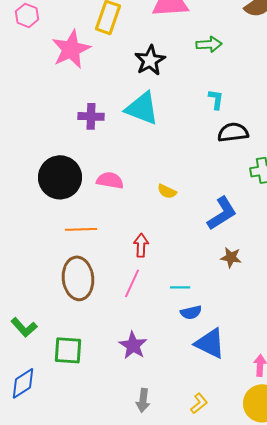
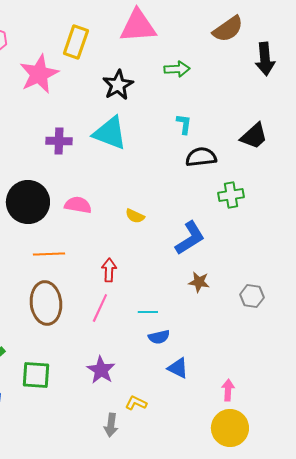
blue triangle: (210, 343) -> (178, 368), size x0.7
yellow L-shape: (199, 403) -> (136, 403), moved, turned -115

